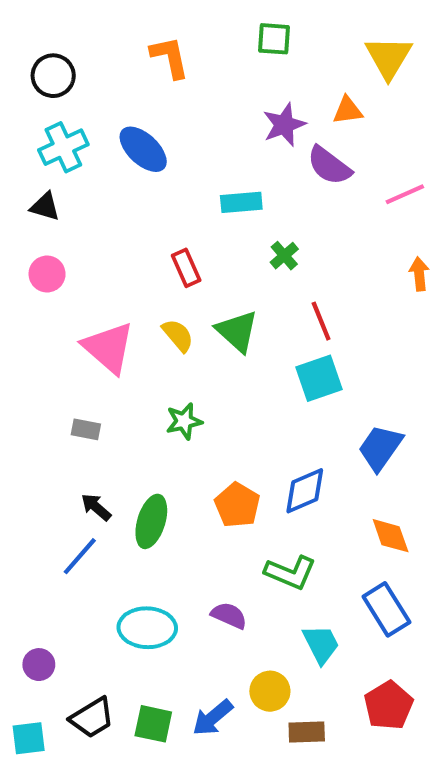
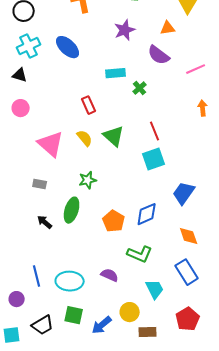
purple star: (284, 125) -> (125, 30), moved
green cross: (284, 256) -> (140, 88), moved
green ellipse: (151, 521) -> (72, 210), moved
blue line: (80, 556) -> (37, 276), moved, turned -55
green square: (153, 724) -> (74, 315), moved

